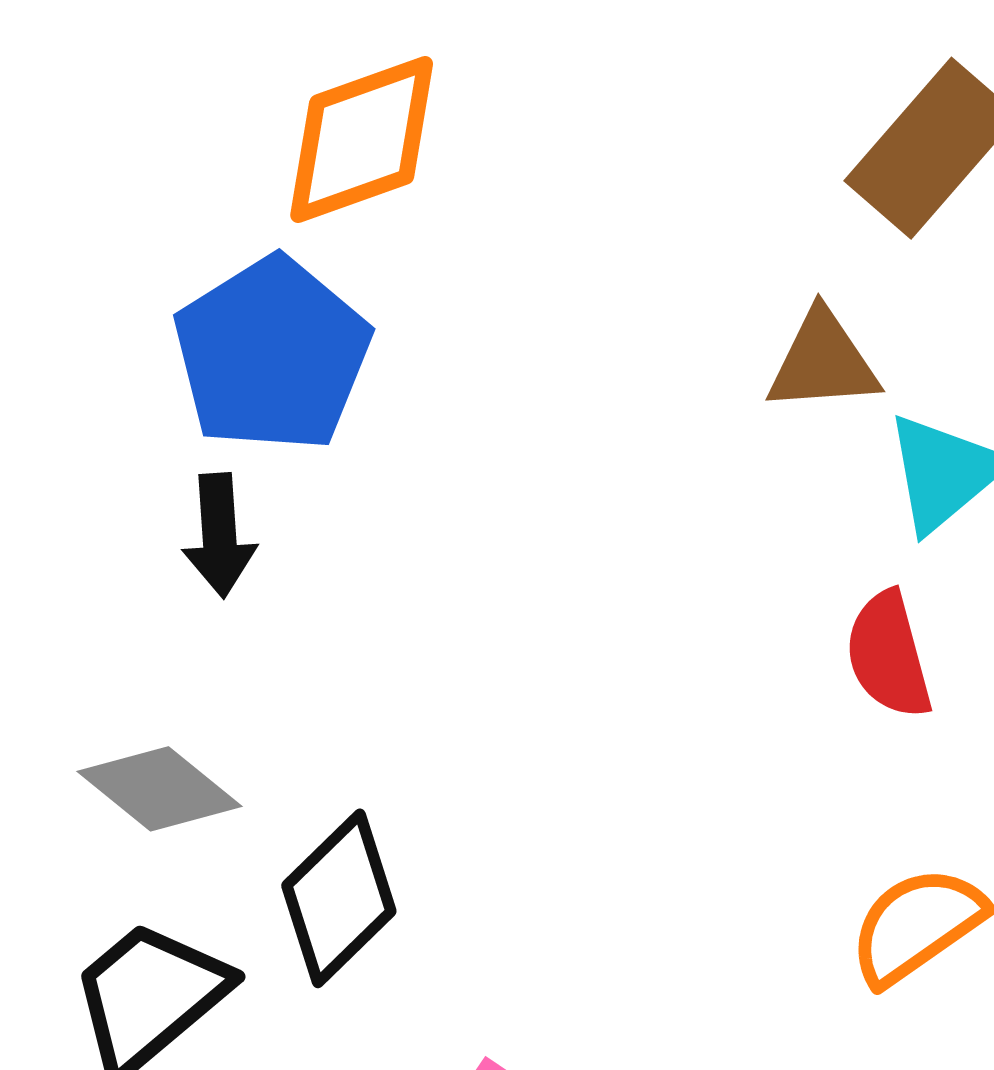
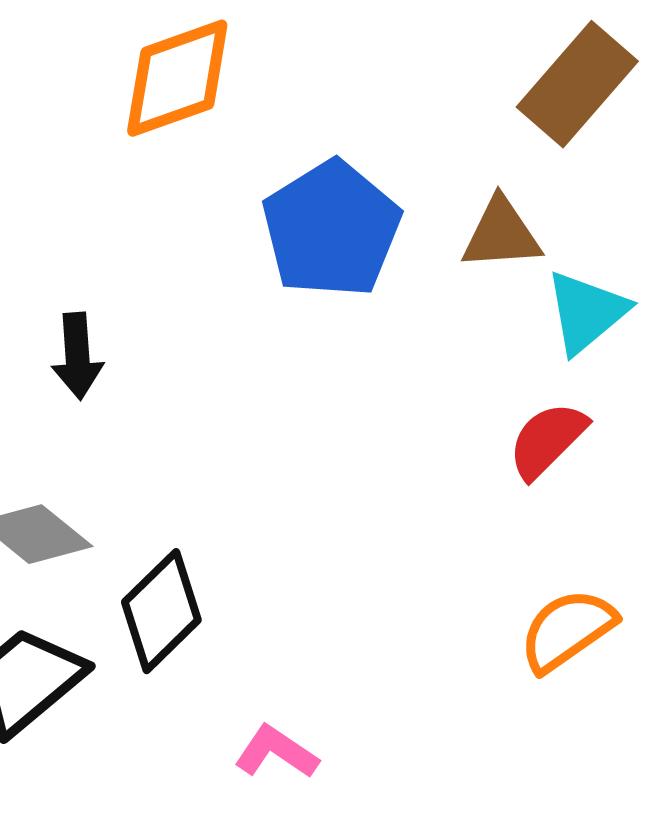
blue pentagon: (272, 355) -> (331, 229), moved
red semicircle: (888, 655) -> (547, 440), turned 60

